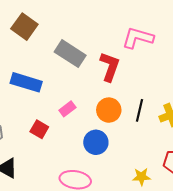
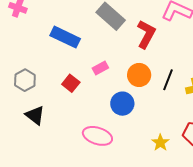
yellow star: (141, 177) -> (160, 143), turned 30

